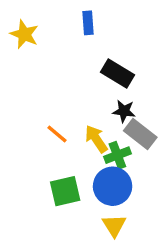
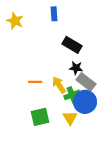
orange line: (57, 134) -> (35, 82), turned -40
blue circle: (113, 186) -> (85, 102), moved
yellow triangle: (114, 225) -> (70, 118), moved

